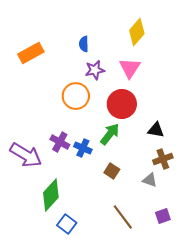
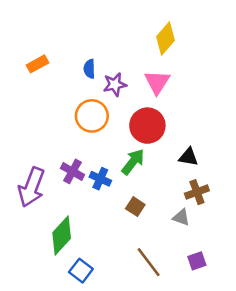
blue semicircle: (84, 44) -> (89, 69), moved
orange rectangle: (31, 53) -> (37, 64), size x0.7
purple arrow: (26, 155) -> (31, 187), turned 80

